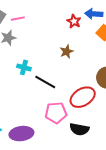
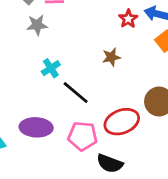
cyan cross: (24, 67) -> (51, 68), turned 32
purple ellipse: (21, 134) -> (36, 127), moved

